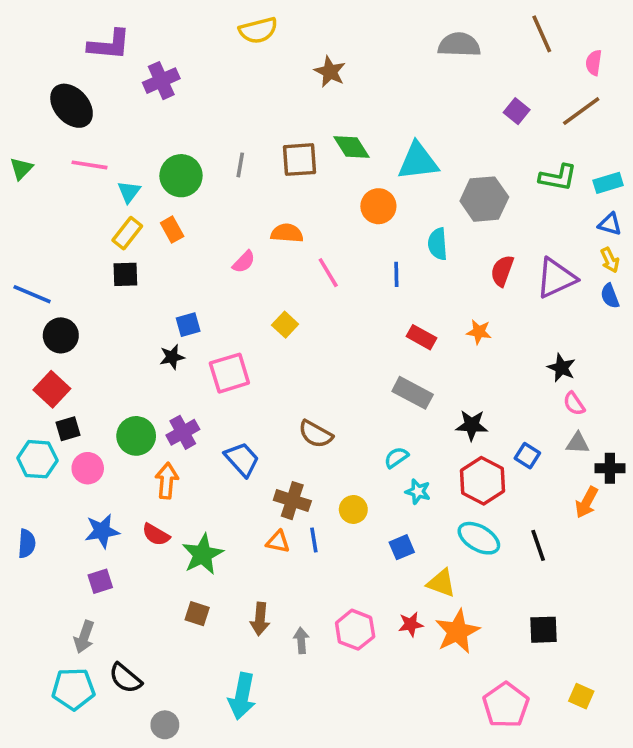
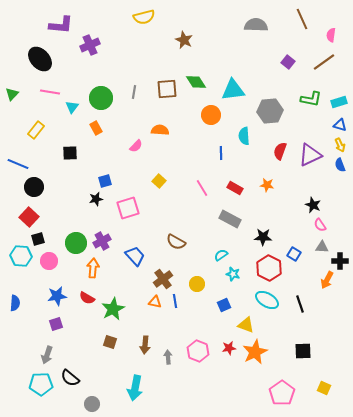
yellow rectangle: (127, 233) -> (36, 130), moved
pink line: (328, 273) -> (202, 188), moved
brown cross: (292, 501) -> (163, 279), turned 36

